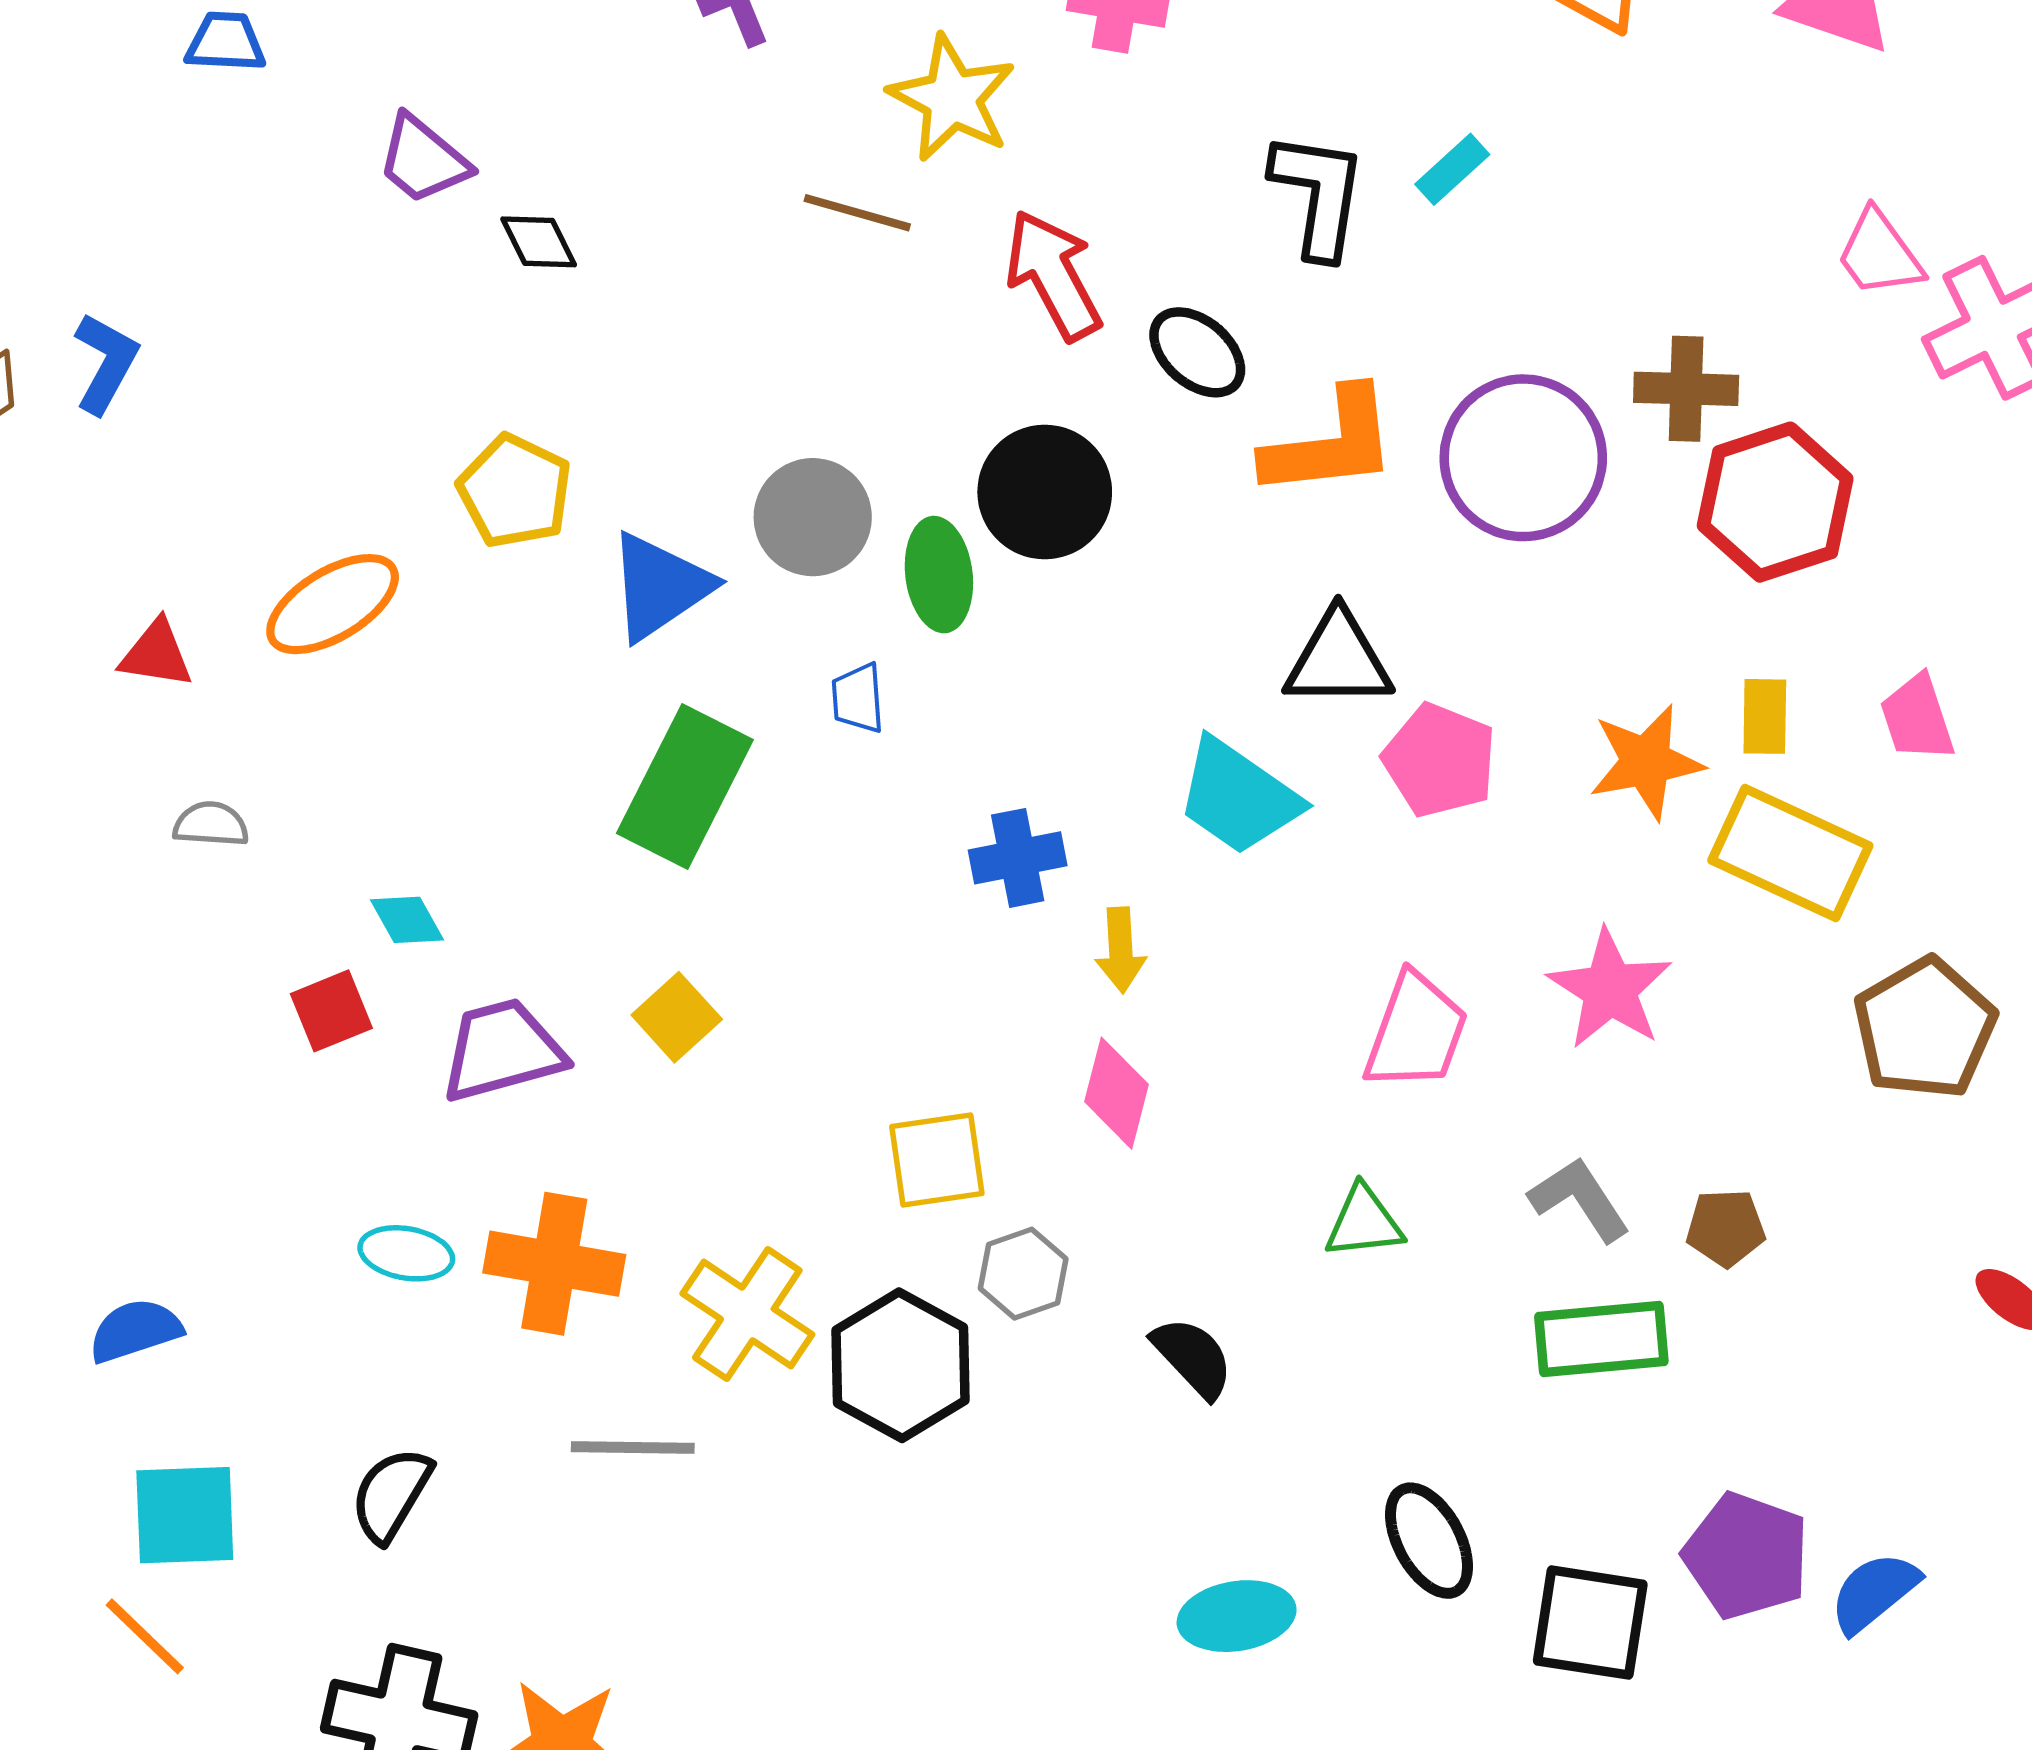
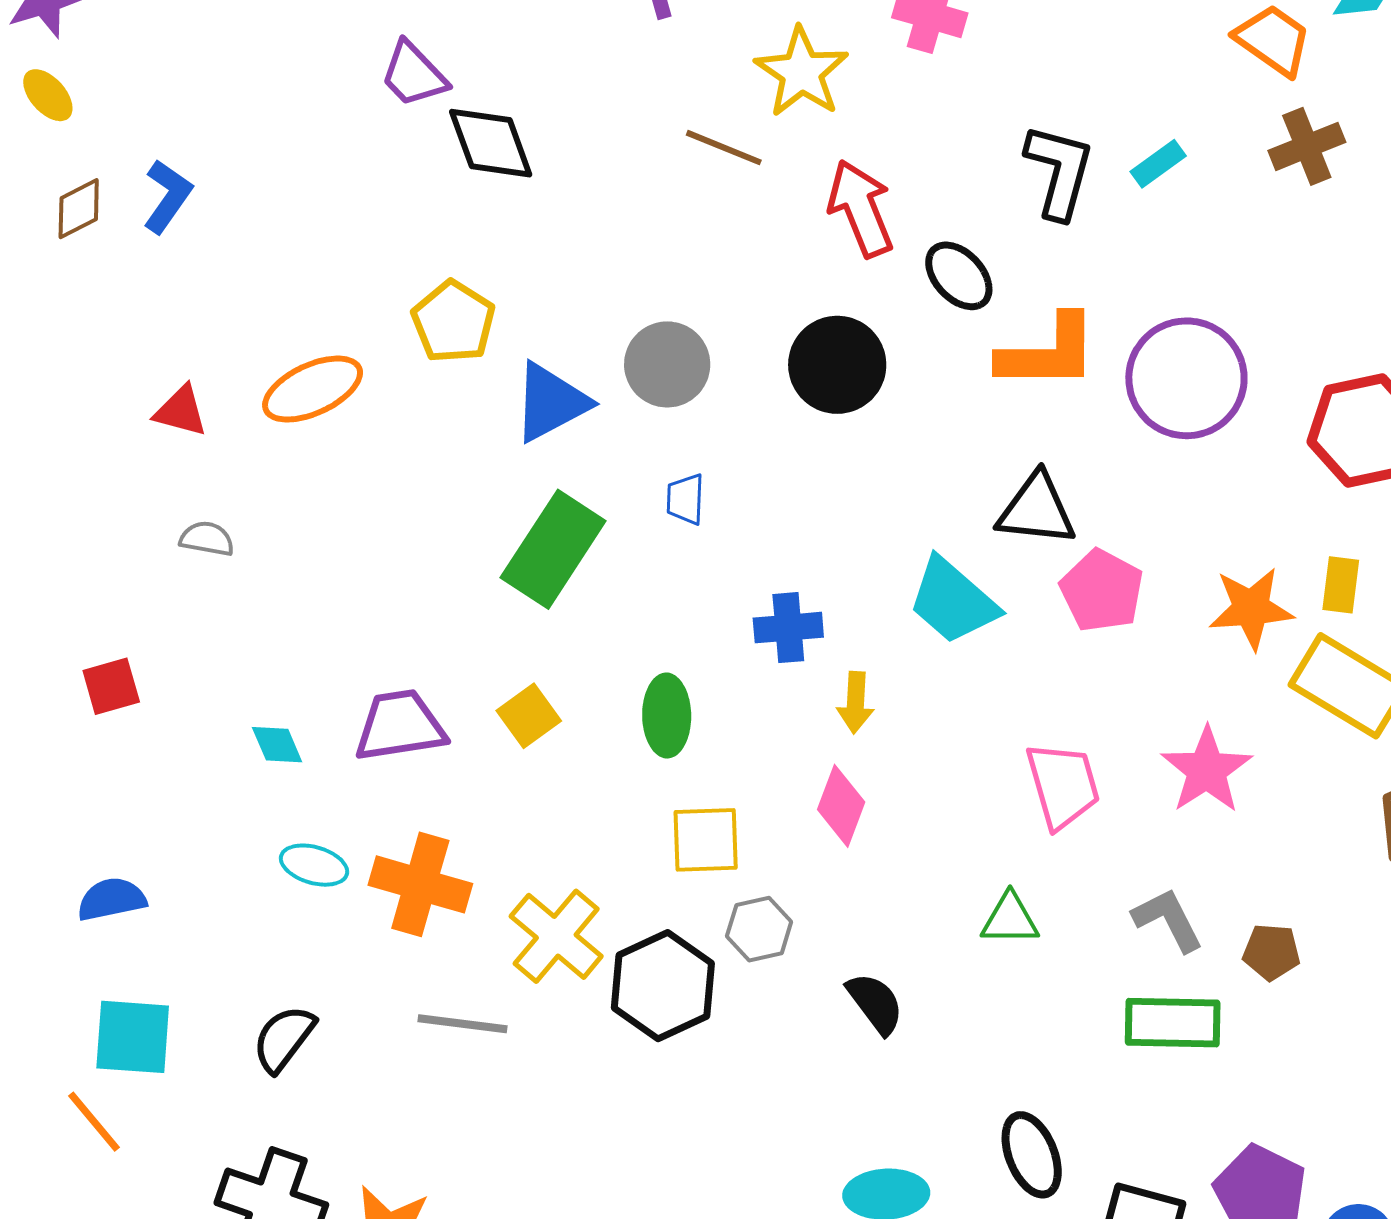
black diamond: (539, 242) -> (491, 143), size x1.6
brown cross: (1686, 389) -> (1307, 146), moved, turned -30
green ellipse: (939, 575) -> (667, 716), moved
cyan diamond: (407, 920) -> (277, 745), moved
red square: (331, 1011) -> (111, 686), moved
pink trapezoid: (1416, 1032) -> (1063, 785), turned -42

